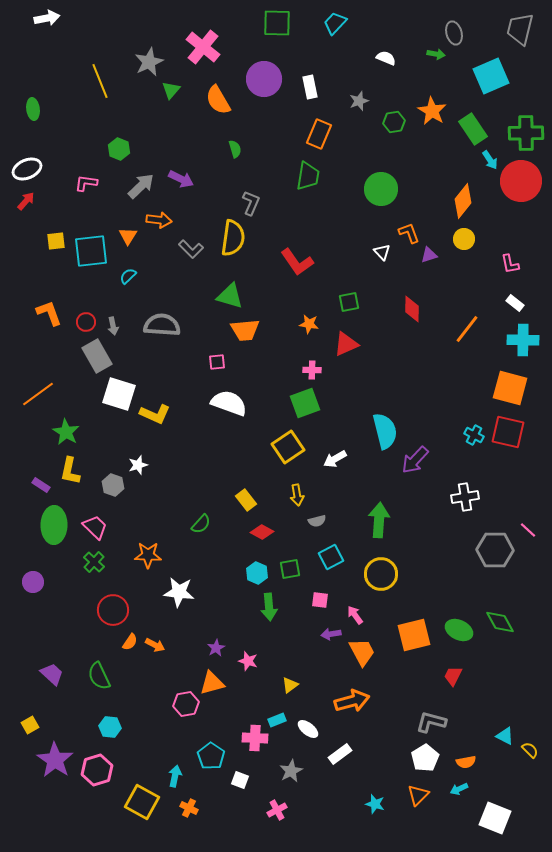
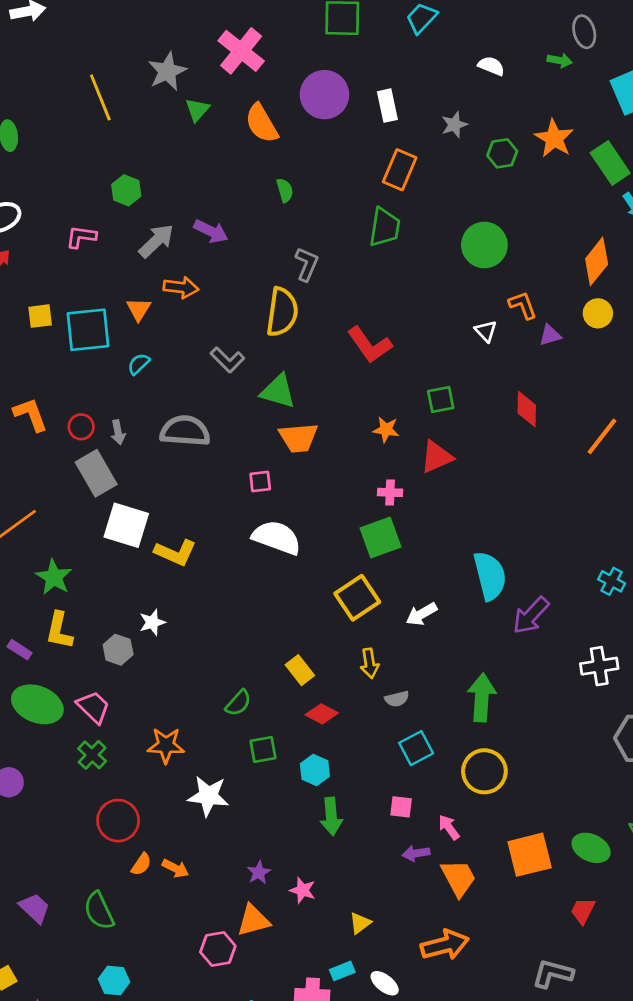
gray L-shape: (191, 249) -> (227, 360), moved
green ellipse: (54, 525) -> (37, 704), turned -69
green square: (290, 569) -> (263, 749), moved

